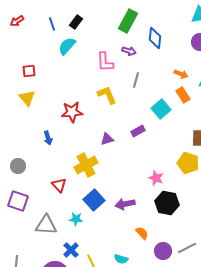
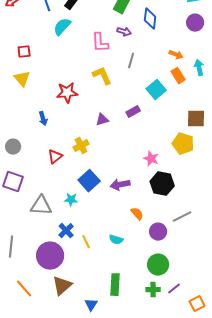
yellow cross: (86, 165) -> (81, 146), size x0.7
red triangle: (59, 185) -> (55, 157), moved, turned 35
gray line: (187, 248) -> (182, 217), moved

